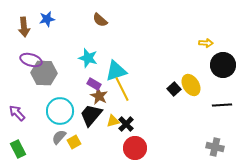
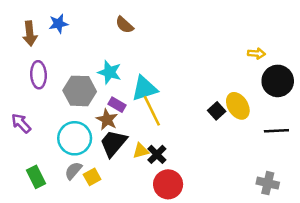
purple ellipse: (31, 60) -> (38, 75), turned 70
gray hexagon: (44, 73) -> (80, 91), moved
brown star: (99, 96) -> (107, 120), moved
purple arrow: (17, 113) -> (21, 123), moved
green rectangle: (18, 149) -> (36, 177), moved

